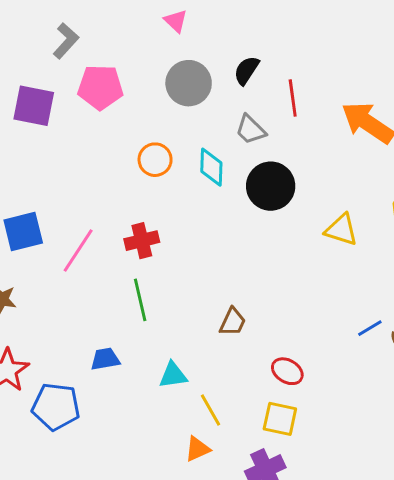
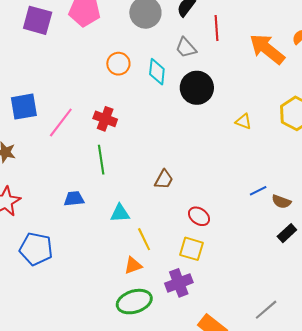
yellow triangle: (341, 230) -> (243, 121), size x0.7
red cross: (142, 241) -> (105, 119), turned 30
blue pentagon: (56, 407) -> (36, 249), moved

